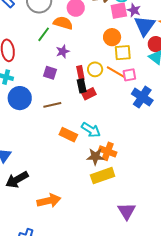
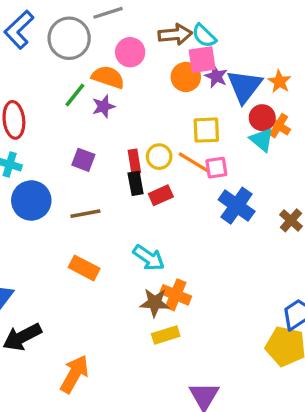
purple star: (134, 10) -> (216, 76), moved
orange circle: (112, 37) -> (186, 77), moved
purple star: (63, 51) -> (103, 106), moved
red rectangle: (89, 94) -> (161, 195), moved
orange rectangle: (68, 135) -> (84, 268), moved
yellow rectangle: (103, 176) -> (166, 335), size x0.7
orange arrow: (49, 201) -> (74, 374), turned -50

